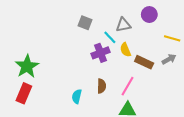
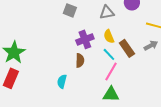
cyan line: (110, 37) -> (109, 54), moved
brown rectangle: (144, 62) -> (127, 48), turned 30
brown semicircle: (102, 86) -> (80, 60), moved

